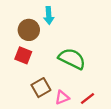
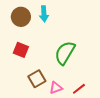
brown circle: (29, 30) -> (21, 17), moved
green semicircle: (72, 59) -> (65, 53), turned -85

